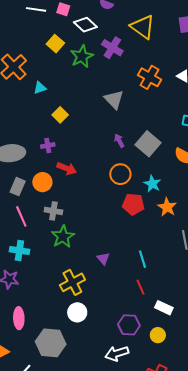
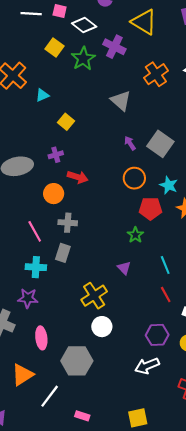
orange cross: (149, 77) -> (156, 74), turned 30
gray rectangle: (18, 187) -> (63, 253), moved
green star: (63, 237) -> (135, 235), moved, size x0.7

